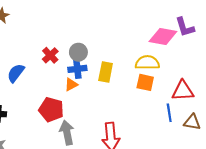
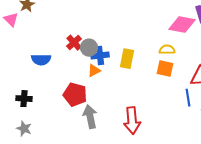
gray circle: (78, 52) -> (89, 48), moved
yellow semicircle: (147, 63) -> (167, 50), size x0.7
blue semicircle: (16, 73) -> (41, 60), turned -126

